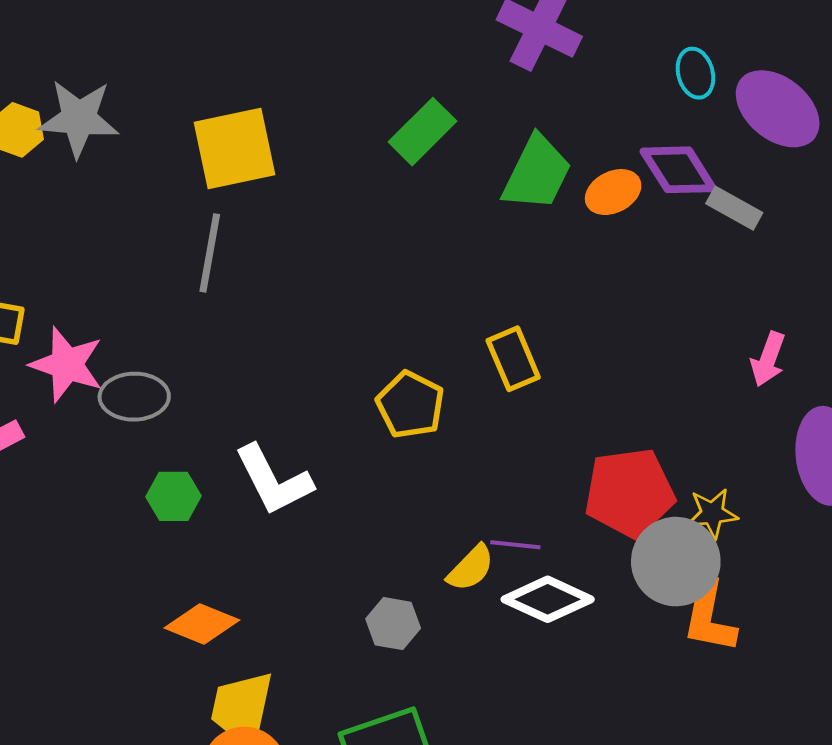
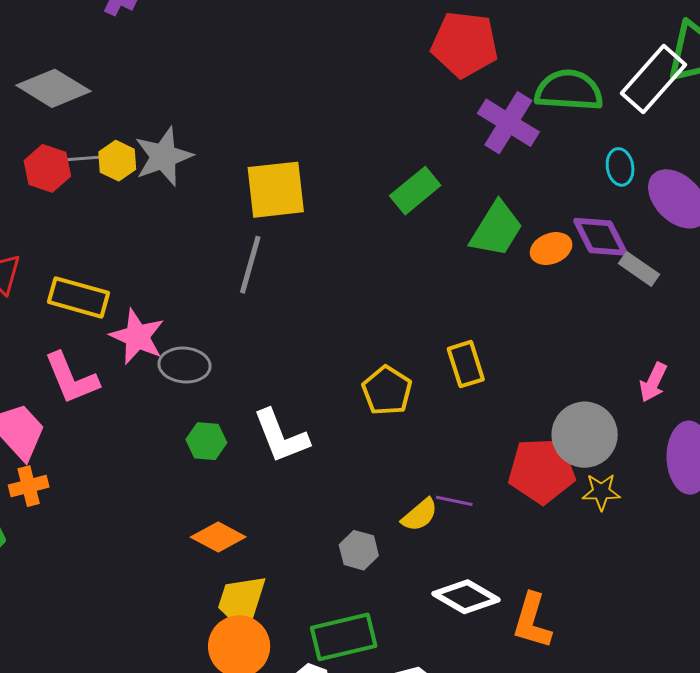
gray star: (79, 118) -> (163, 157), turned -30
gray circle: (676, 562) -> (585, 435), moved
white diamond: (548, 599) -> (466, 597), moved
orange L-shape: (709, 616) -> (532, 621), moved

